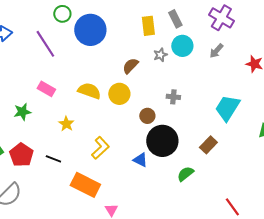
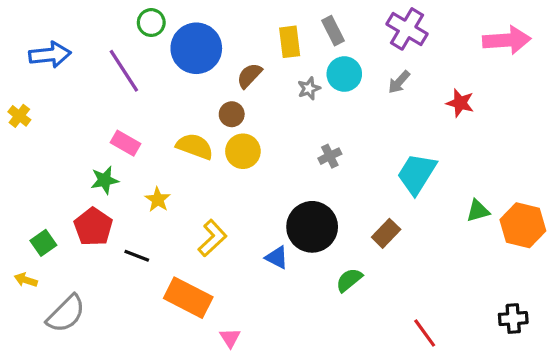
brown semicircle: (130, 66) -> (249, 76), moved
gray cross: (173, 97) -> (330, 156), turned -32
green star: (22, 112) -> (105, 180), moved
brown circle: (147, 116) -> (232, 114), moved
red pentagon: (21, 155) -> (93, 227), moved

